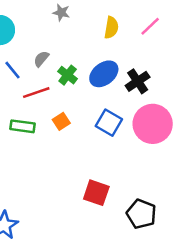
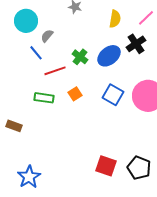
gray semicircle: (41, 59) -> (47, 36), moved
black cross: (138, 81) -> (136, 44), moved
red square: (96, 193) -> (106, 166), moved

